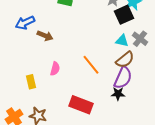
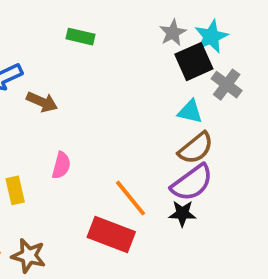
gray cross: (140, 39) -> (227, 85), moved
orange line: (91, 65) -> (130, 198), moved
purple semicircle: (123, 78) -> (192, 183), turned 30

